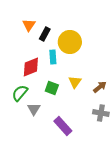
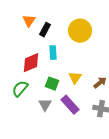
yellow circle: (70, 42) -> (80, 31), moved
gray triangle: (34, 109) -> (45, 105), moved
purple rectangle: (63, 126) -> (70, 105), moved

